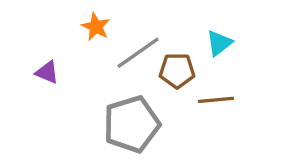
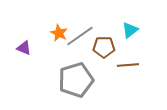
orange star: (96, 27) -> (59, 33), moved

